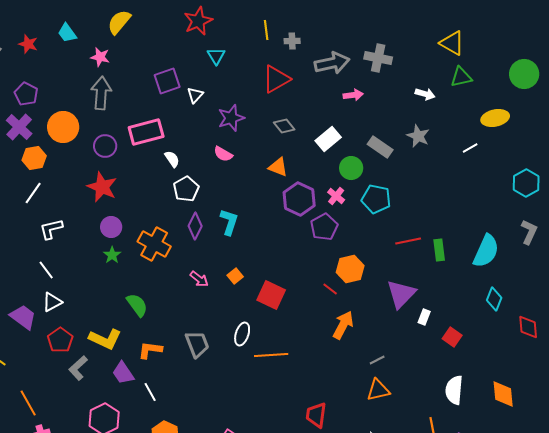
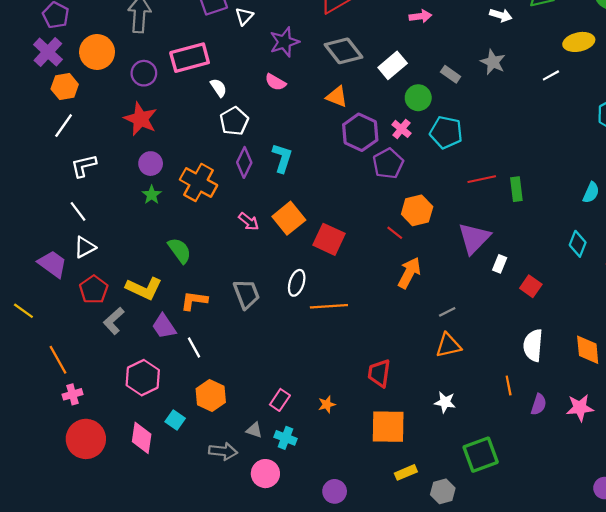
gray diamond: (284, 126) -> (343, 51), size x1.6
gray rectangle: (380, 147) -> (451, 74), size x0.7
cyan semicircle: (486, 251) -> (591, 193), moved, size x0.6
orange square: (235, 276) -> (289, 218), size x1.8

